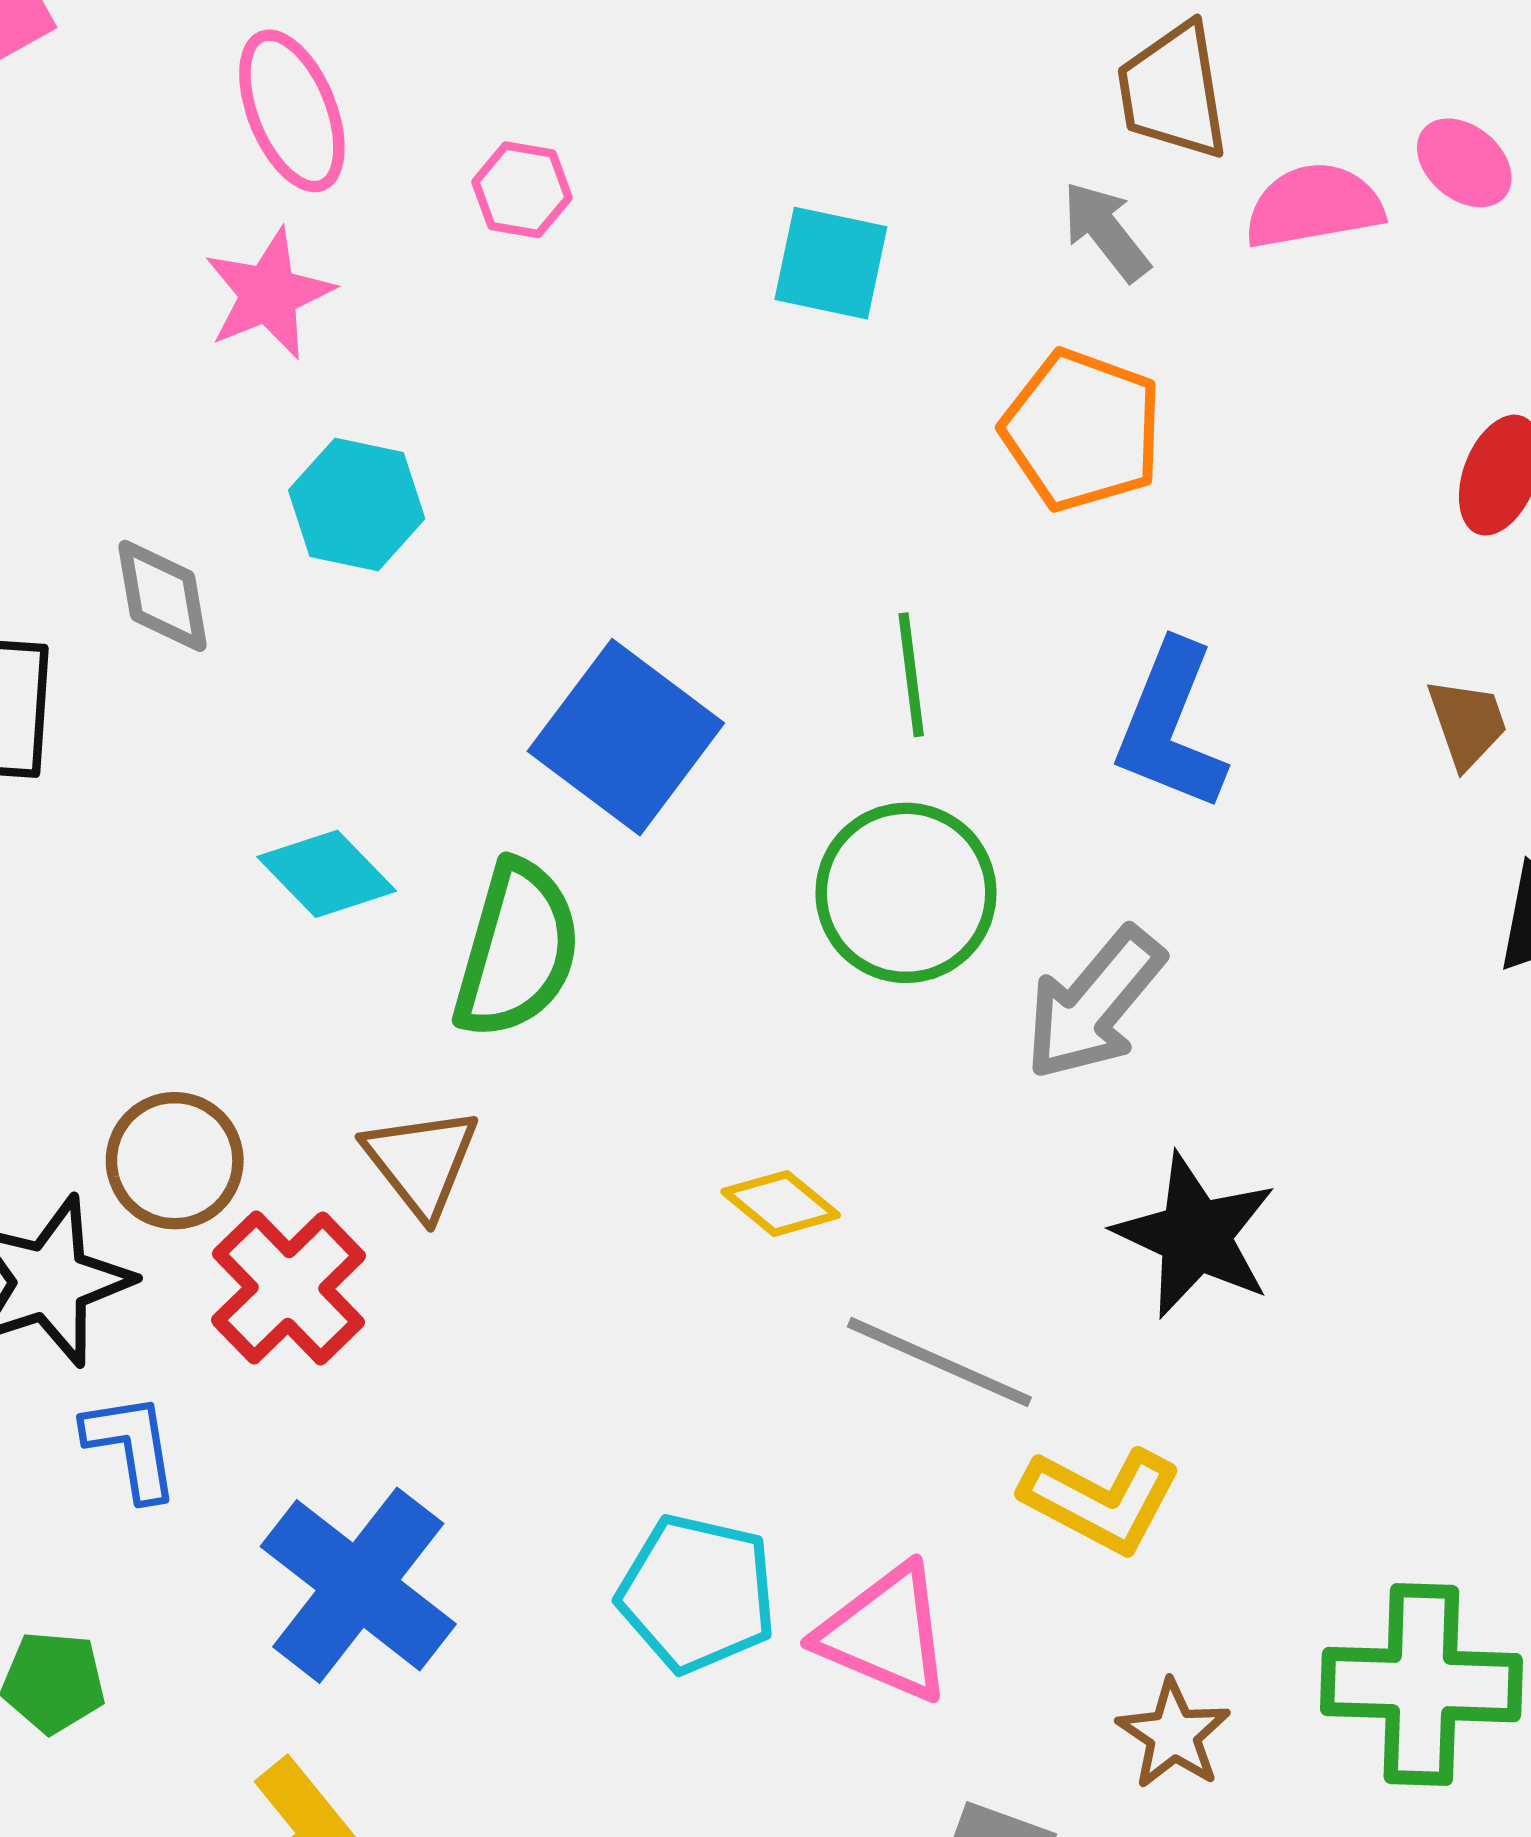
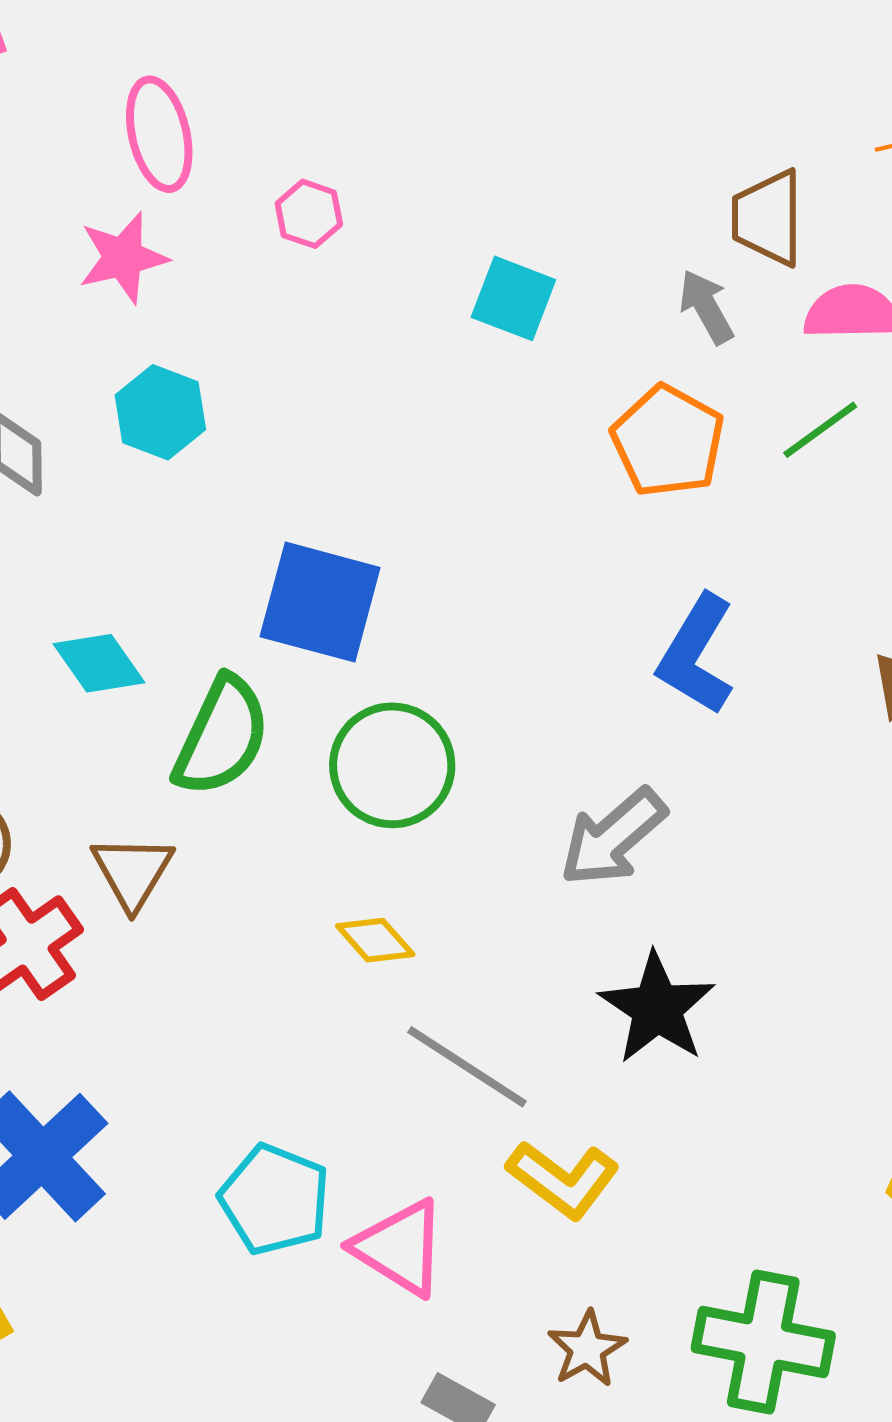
green line: (911, 675) -> (820, 430), moved, turned 52
blue square: (626, 737) -> (320, 602), turned -31
green circle: (906, 893) -> (392, 765), moved

